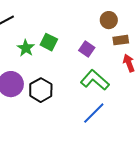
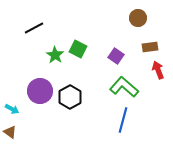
brown circle: (109, 20) -> (138, 18), moved
blue line: (94, 113) -> (123, 120), turned -30

